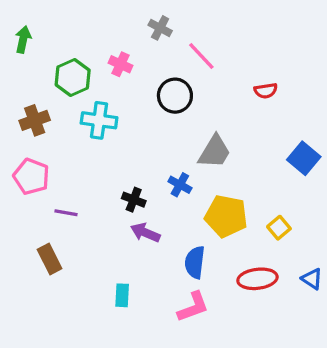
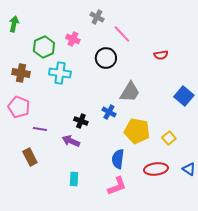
brown cross: (35, 120) -> (21, 73), turned 30
purple arrow: (145, 233) -> (71, 141), moved

